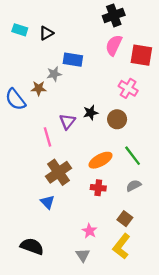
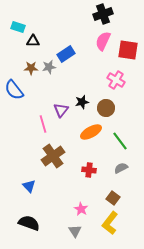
black triangle: (46, 33) -> (33, 41), moved, turned 32
blue rectangle: (73, 60) -> (66, 54), turned -42
brown star: (39, 88) -> (31, 68), moved
orange ellipse: (100, 160) -> (91, 132), moved
blue triangle: (47, 202) -> (29, 186), moved

